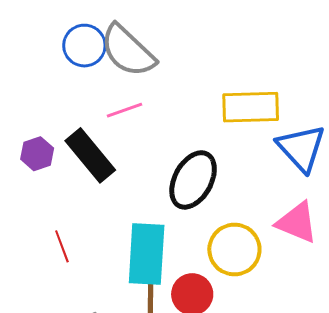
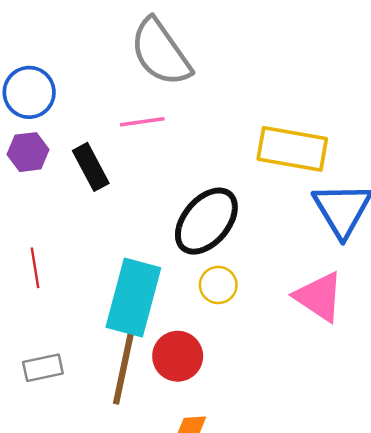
blue circle: (84, 46) -> (29, 92), moved
black rectangle: (90, 155) -> (91, 167), size x0.7
yellow circle: (234, 249) -> (218, 285), moved, size x0.6

